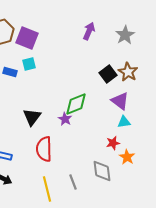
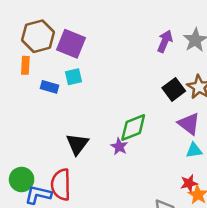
purple arrow: (89, 31) -> (165, 41), moved
red star: (113, 143) -> (189, 183), moved
red semicircle: (44, 149) -> (61, 185), moved

